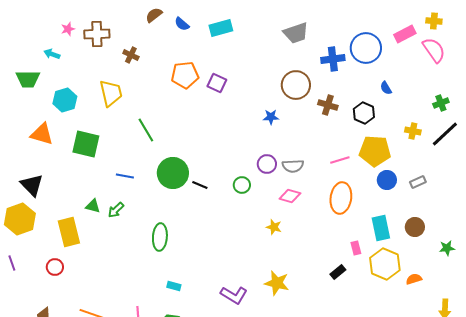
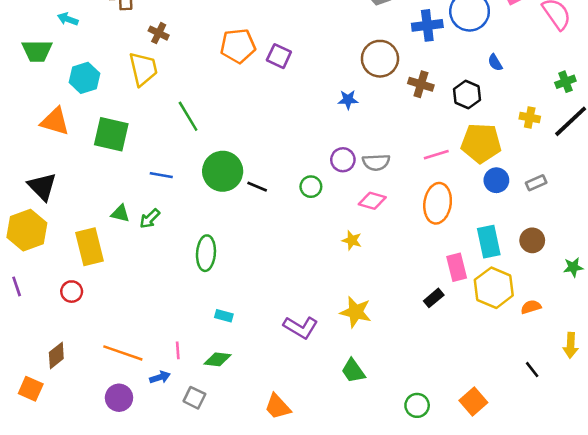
brown cross: (131, 55) -> (159, 33), moved
pink rectangle: (356, 248) -> (457, 267), size x1.5

